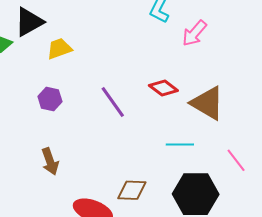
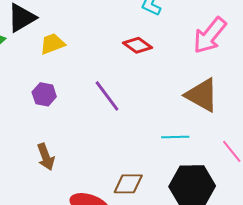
pink arrow: (194, 33) -> (210, 35), moved, size x1.4
red diamond: (163, 88) -> (137, 45), moved

